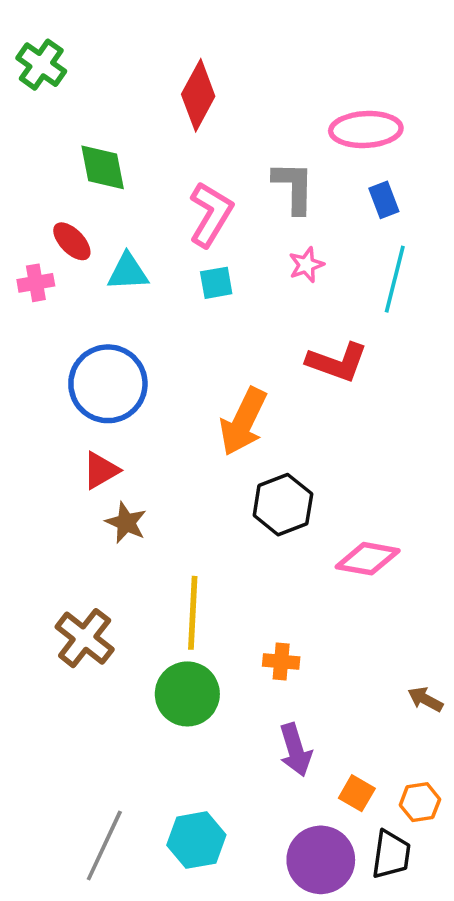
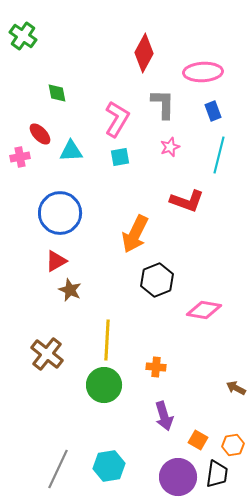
red diamond: (198, 95) -> (144, 53), moved
green diamond: (103, 167) -> (57, 93), size x0.7

